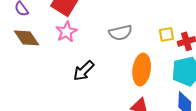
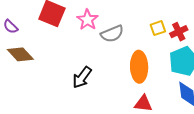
pink star: (66, 32) -> (87, 20), moved

